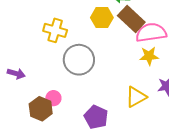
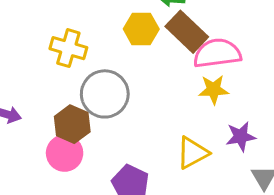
pink circle: (53, 98) -> (65, 153), size x1.5
brown hexagon: (41, 109) -> (72, 124), moved

